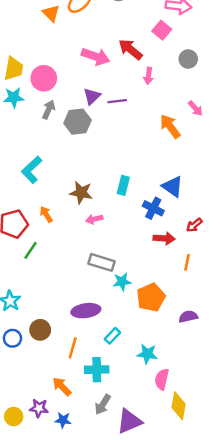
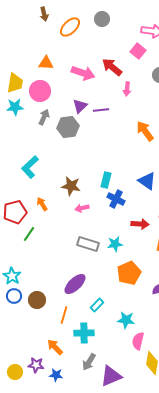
orange triangle: (51, 13) -> (46, 63), moved, turned -42
blue cross: (153, 208) -> (116, 199), moved
cyan star: (122, 282) -> (115, 244), moved
purple ellipse: (86, 311) -> (75, 284), turned -35
blue circle: (12, 338) -> (14, 296), moved

